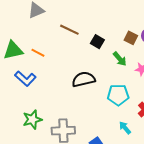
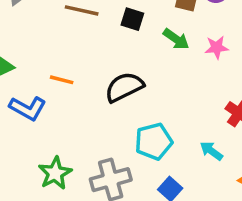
orange line: (38, 53) -> (62, 80), moved
cyan pentagon: (118, 95) -> (154, 141), moved

